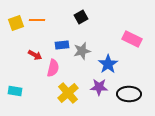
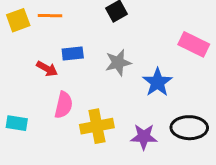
blue rectangle: (62, 45) -> (73, 54), moved
pink semicircle: (53, 68) -> (64, 105), moved
purple star: (99, 87) -> (144, 137), moved
yellow cross: (68, 93) -> (97, 126), turned 30

